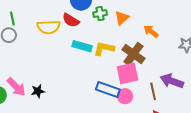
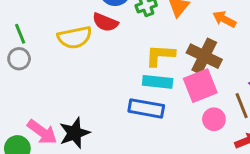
cyan rectangle: (82, 46) -> (158, 82), moved
blue rectangle: (108, 90) -> (146, 108), moved
black star: (38, 91) -> (74, 133), size x1.5
pink circle: (125, 96) -> (214, 119), moved

